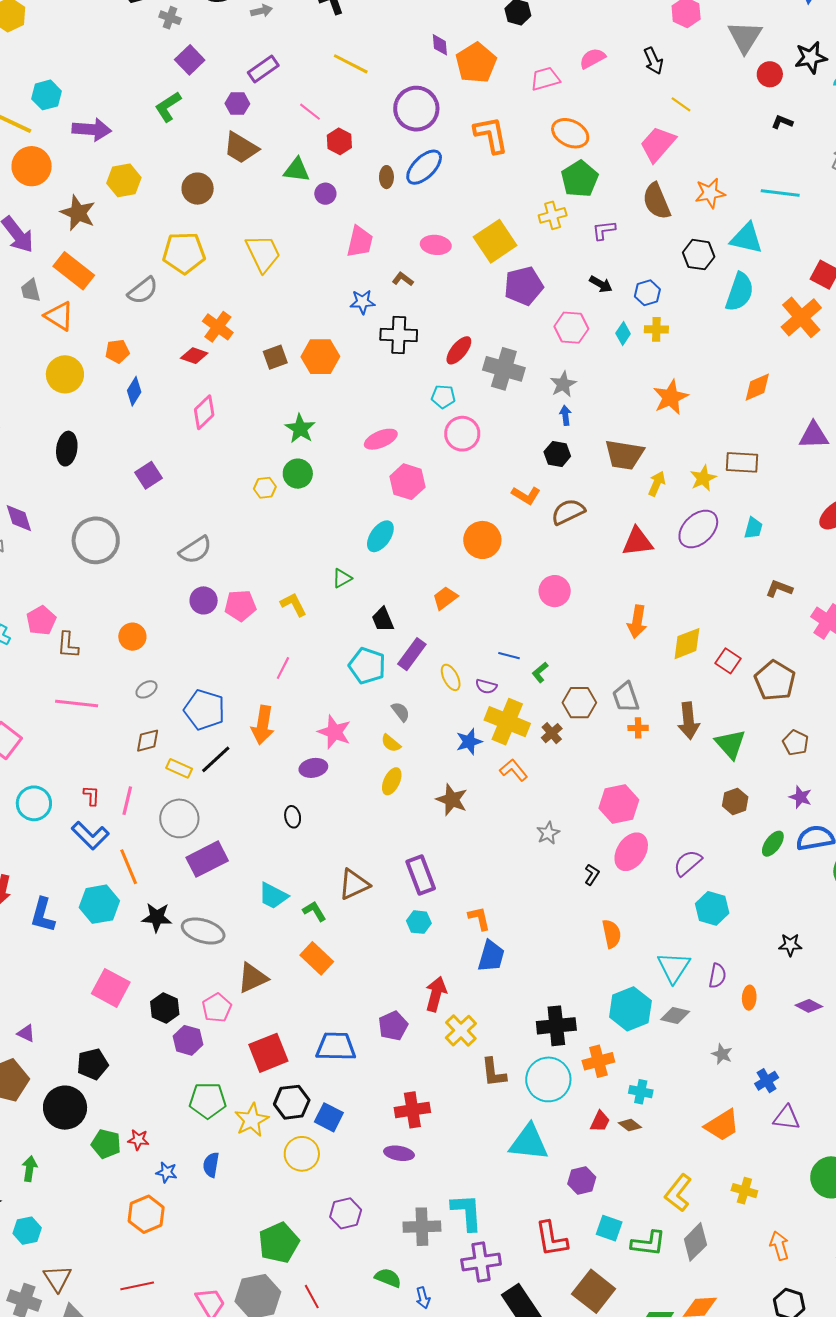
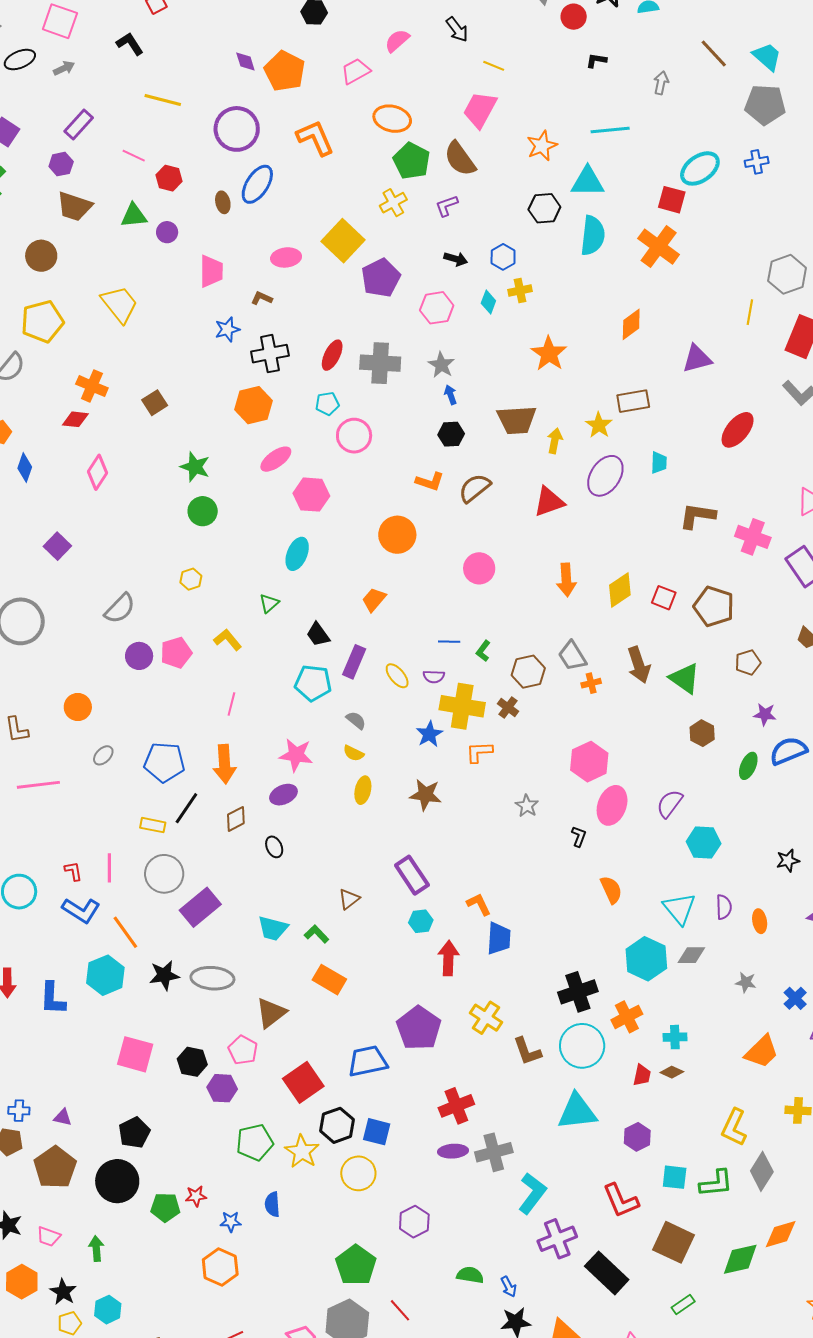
brown semicircle: (657, 201) -> (460, 159), moved
orange hexagon: (320, 357) -> (253, 405), moved
yellow hexagon: (265, 488) -> (191, 579), moved
brown L-shape: (779, 589) -> (697, 516), size x1.4
brown diamond: (148, 741) -> (236, 819), moved
brown pentagon: (796, 743) -> (748, 662), turned -30
orange L-shape: (514, 770) -> (479, 752), turned -40
brown triangle: (354, 884) -> (349, 899), size x0.7
red arrow: (436, 994) -> (448, 958), moved
purple pentagon: (393, 1026) -> (419, 1028), size x1.5
cyan L-shape: (467, 1212) -> (532, 1193), turned 54
gray cross: (422, 1227) -> (494, 1152), moved

